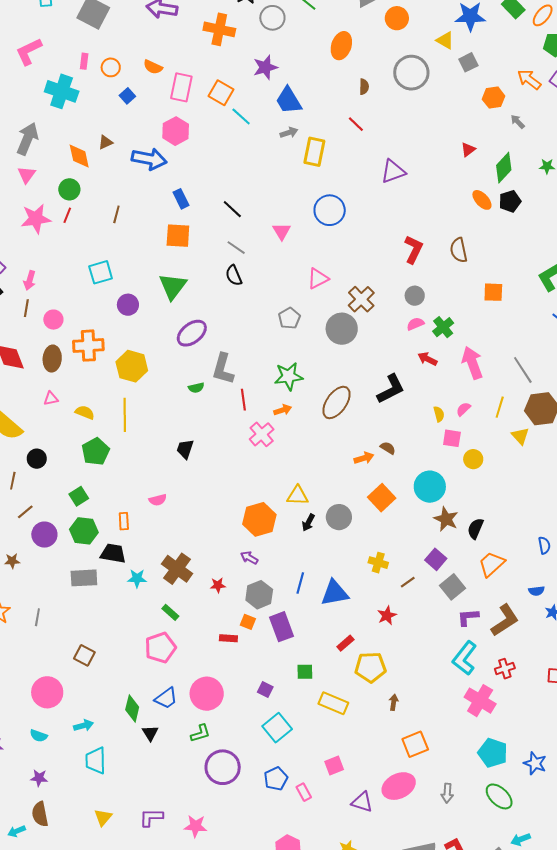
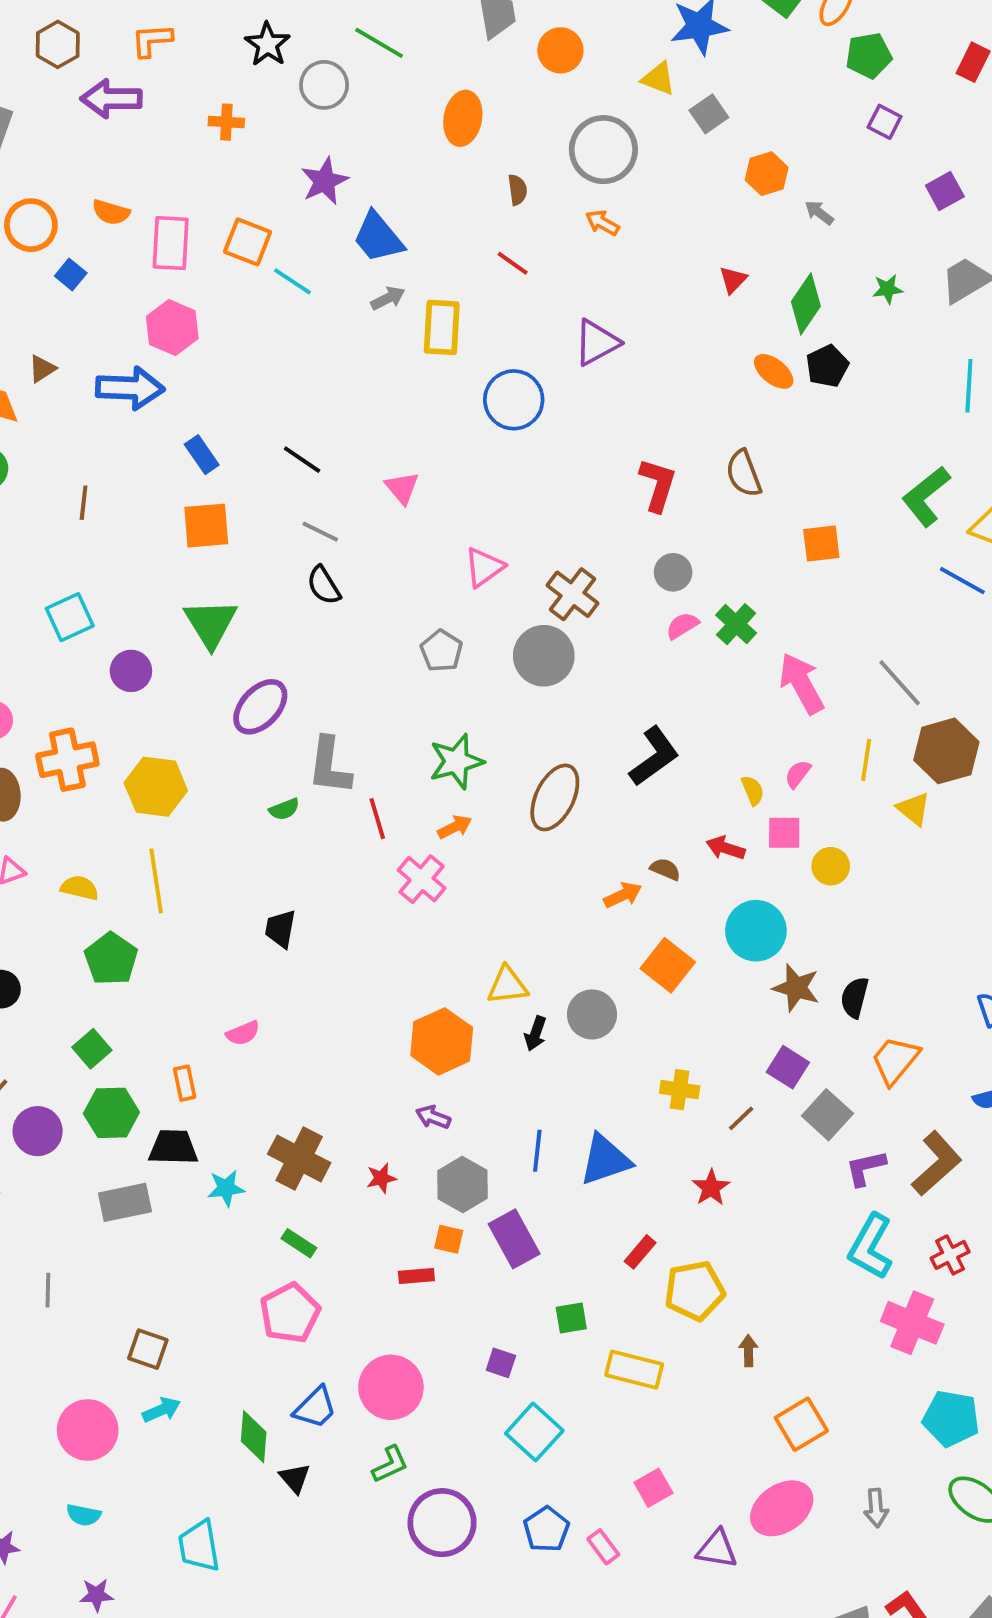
orange cross: (219, 29) -> (226, 122), size x0.6
orange circle: (111, 67) -> (31, 225), size x1.4
orange arrow: (529, 79) -> (602, 223), moved, size x0.7
blue circle: (330, 210) -> (514, 400), moved
red arrow: (427, 359) -> (726, 848), moved
cyan arrow: (84, 725) -> (161, 1410), moved

